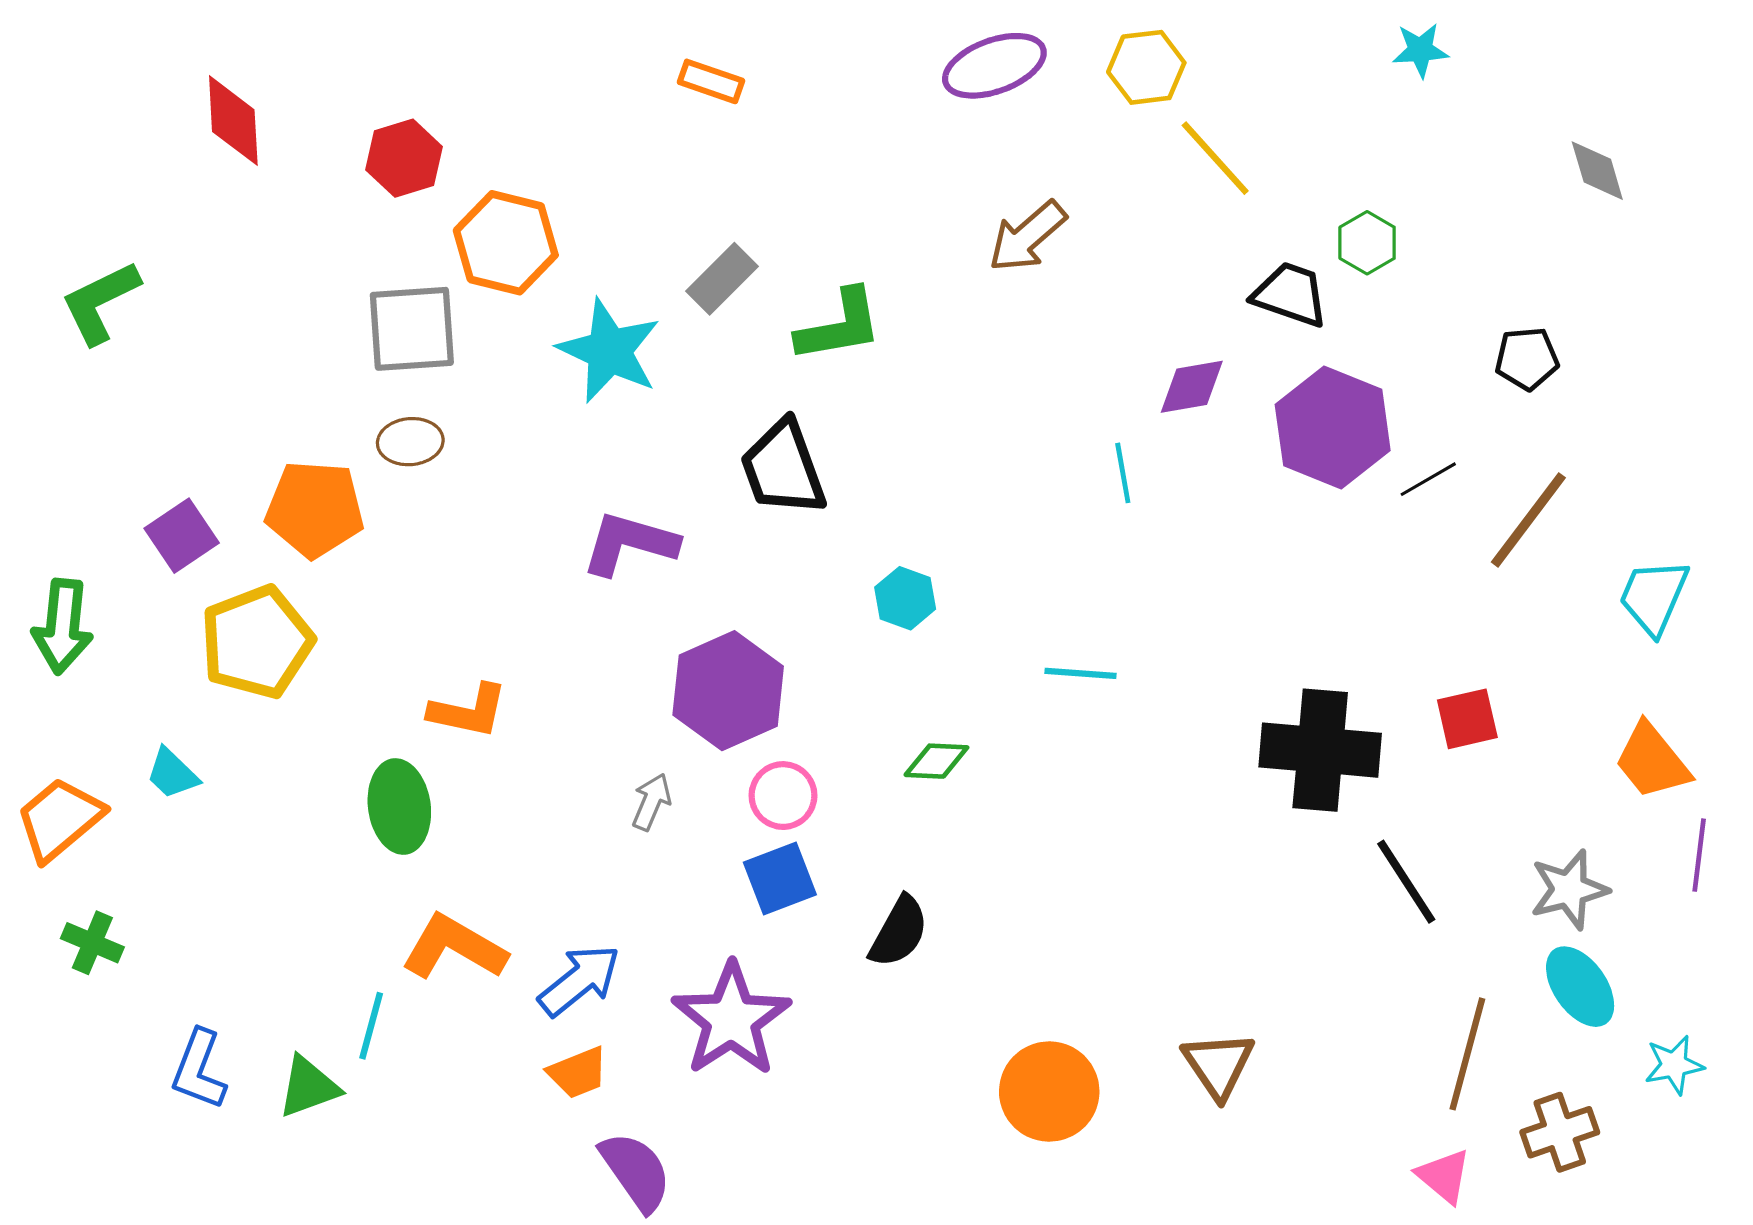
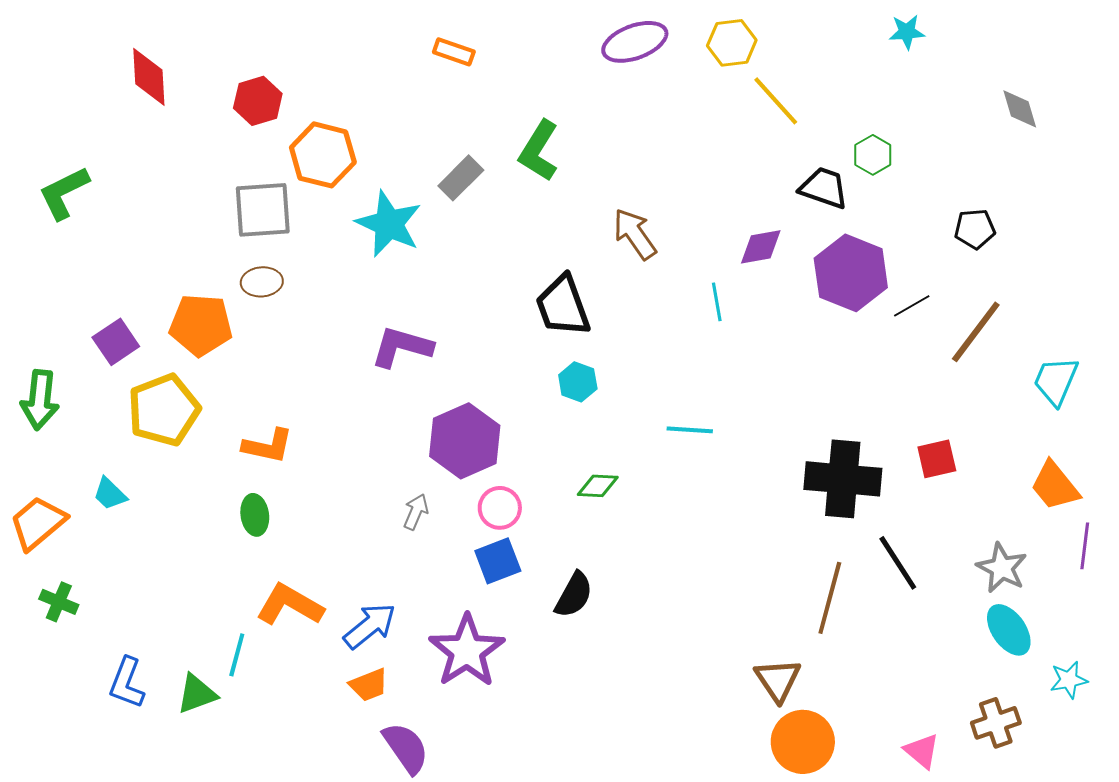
brown arrow: (1027, 236) -> (635, 234), moved, turned 96
green L-shape: (839, 326) -> (539, 151), moved, turned 132
black trapezoid: (783, 468) -> (563, 306), moved
orange L-shape: (468, 711) -> (268, 446), moved
green ellipse: (399, 806) -> (255, 515), size x0.7
gray star: (1569, 889) -> (1002, 568), turned -30
brown line: (1467, 1054) -> (830, 598), moved
orange circle: (1049, 1092) -> (803, 742), moved

